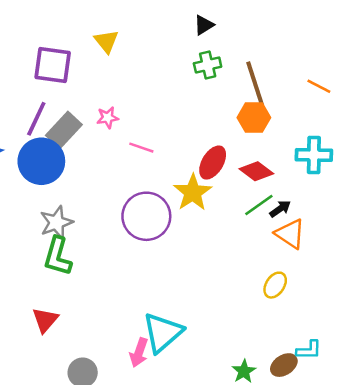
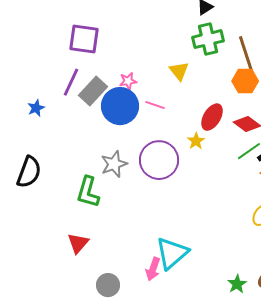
yellow triangle: (106, 41) -> (179, 71), moved
green cross: (208, 65) -> (208, 39), size x1.4
blue circle: (41, 161) -> (120, 106), moved
yellow star: (193, 193) -> (196, 141), size x0.6
gray star: (56, 223) -> (114, 164), moved

